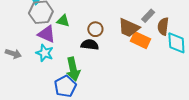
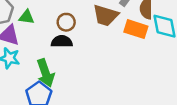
orange rectangle: (141, 40) -> (136, 29), moved

